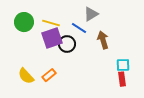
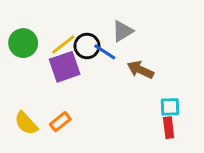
yellow line: (51, 23) -> (63, 45), turned -54
brown arrow: (103, 40) -> (140, 70), turned -48
black circle: (67, 44) -> (87, 46), moved

